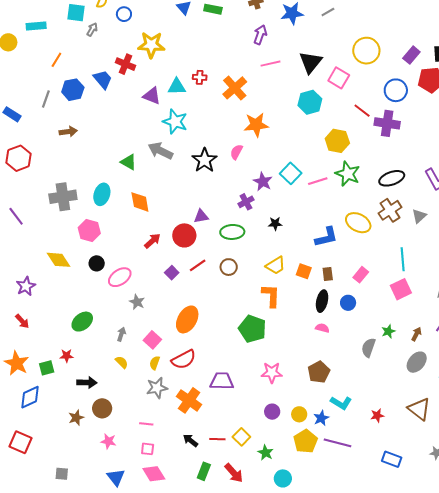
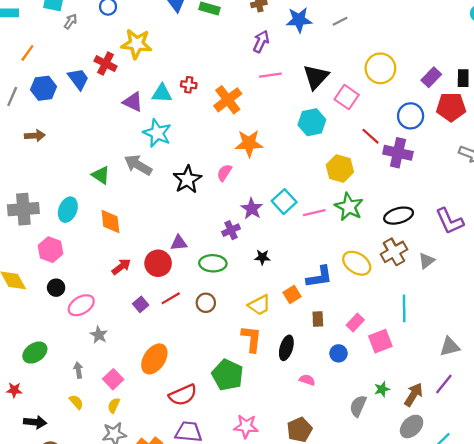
orange square: (304, 271) -> (292, 295), moved, turned 35
pink square: (401, 289) -> (380, 341), moved
black ellipse: (322, 301) -> (286, 348), moved
gray arrow: (121, 334) -> (78, 370), turned -32
brown arrow: (416, 334) -> (414, 395), size x1.5
red semicircle: (184, 360) -> (183, 395), moved

